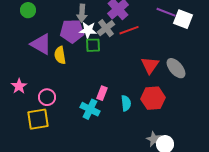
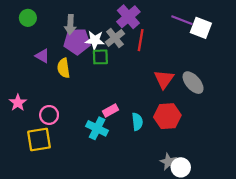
gray arrow: (82, 13) -> (70, 25), moved
red line: (129, 30) -> (141, 40), turned -60
purple triangle: (41, 44) -> (42, 56), size x0.6
pink rectangle: (102, 93) -> (110, 110), turned 40

